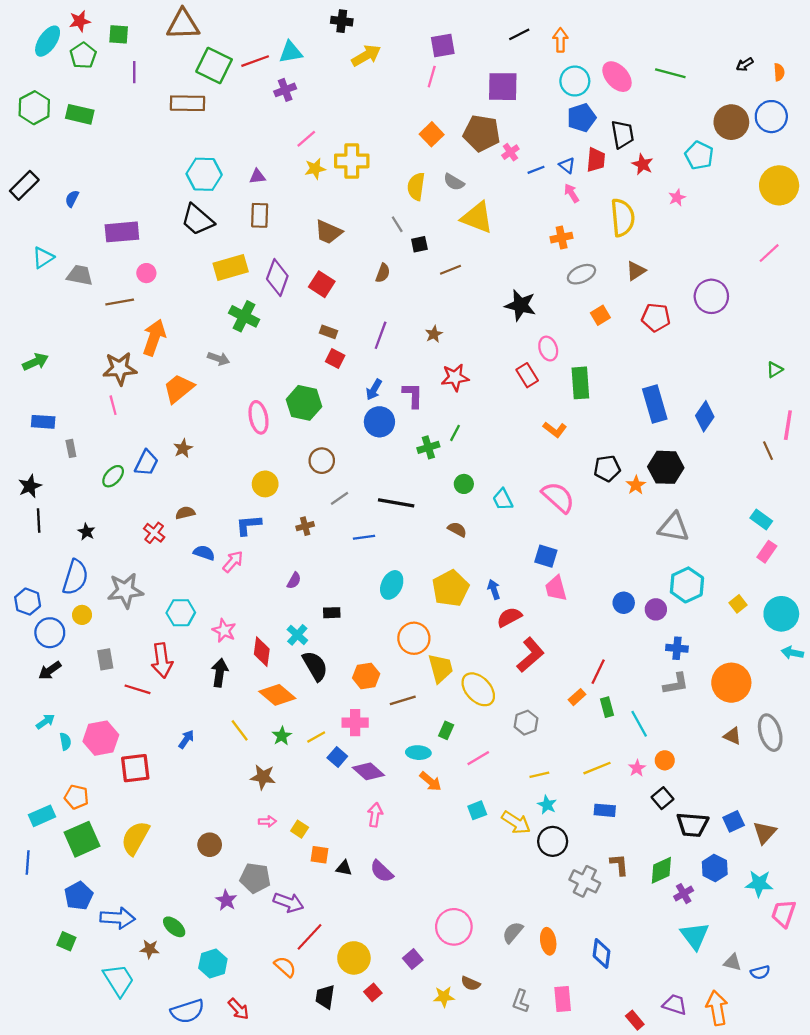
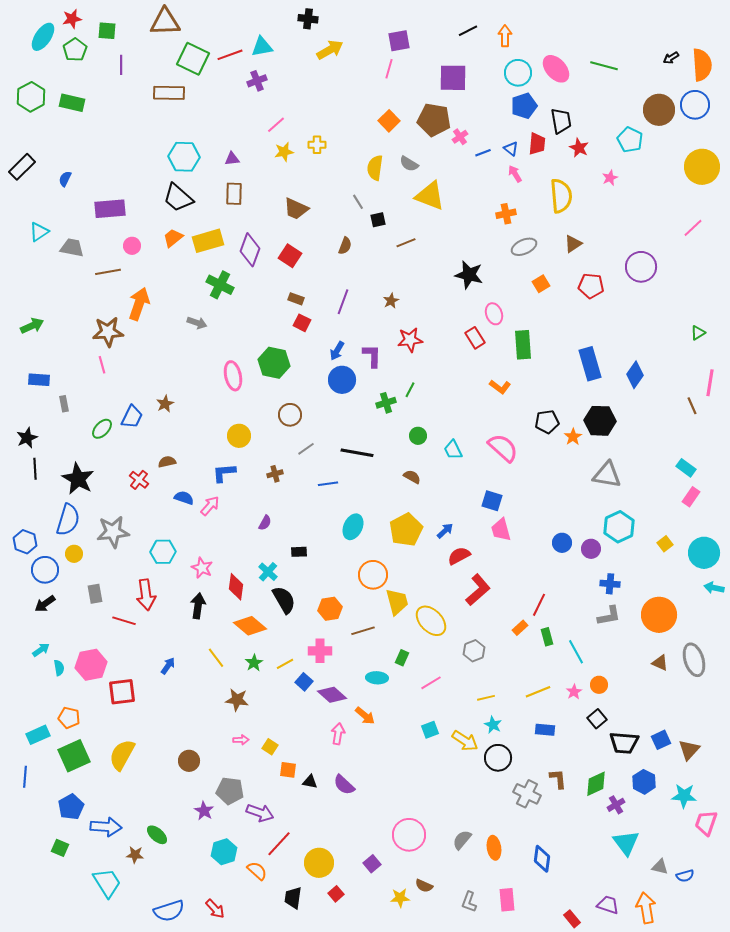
orange semicircle: (779, 72) -> (702, 65), size x2.0
yellow cross: (352, 161) -> (317, 145), size x0.6
orange trapezoid: (179, 388) -> (173, 238), moved, size x0.7
black star: (86, 532) -> (78, 479), size x2.0
blue arrow: (494, 589) -> (445, 531), turned 66
orange arrow: (431, 781) -> (365, 716), moved
cyan hexagon: (213, 963) -> (224, 852), moved

